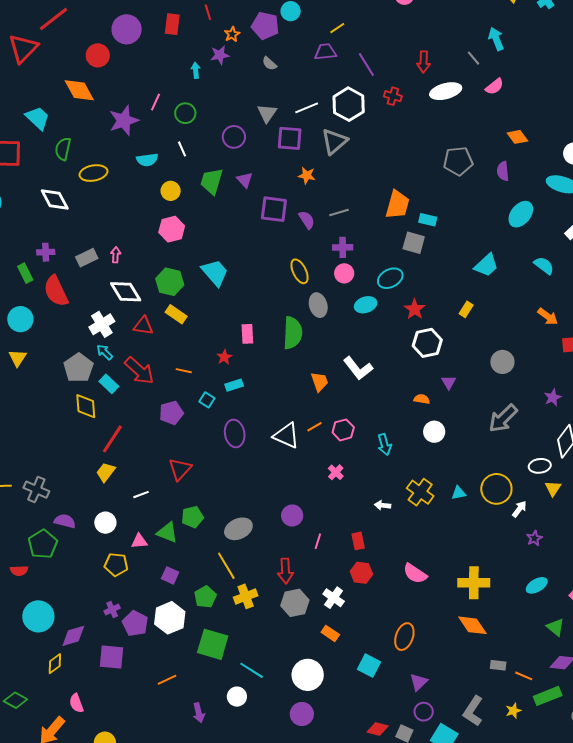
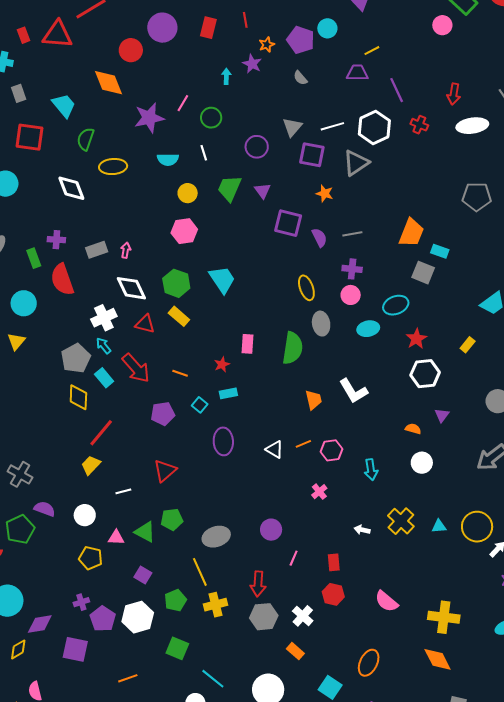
red triangle: (23, 48) -> (57, 35), turned 44
purple star: (220, 55) -> (252, 64), turned 30
white triangle: (286, 436) -> (275, 449), size x0.7
green square: (213, 644) -> (177, 648), size x0.7

